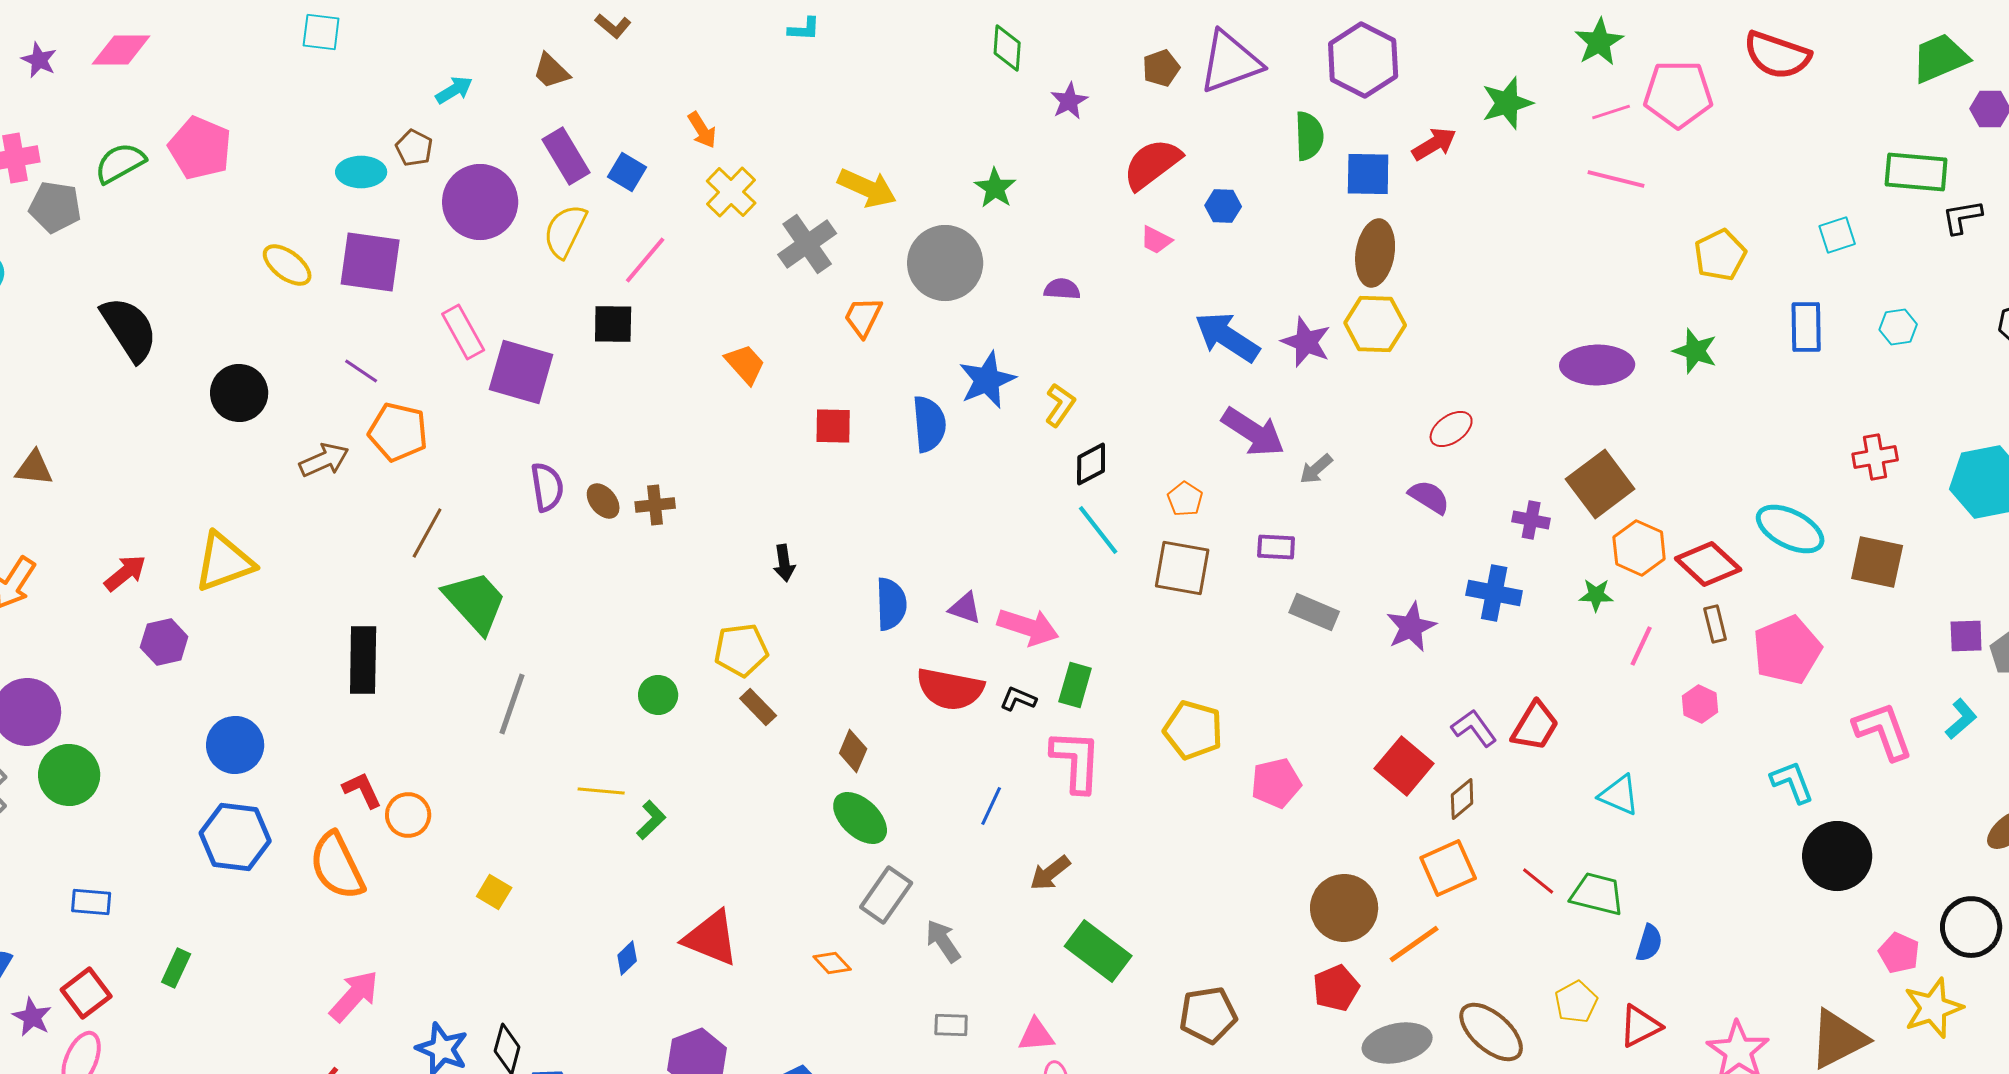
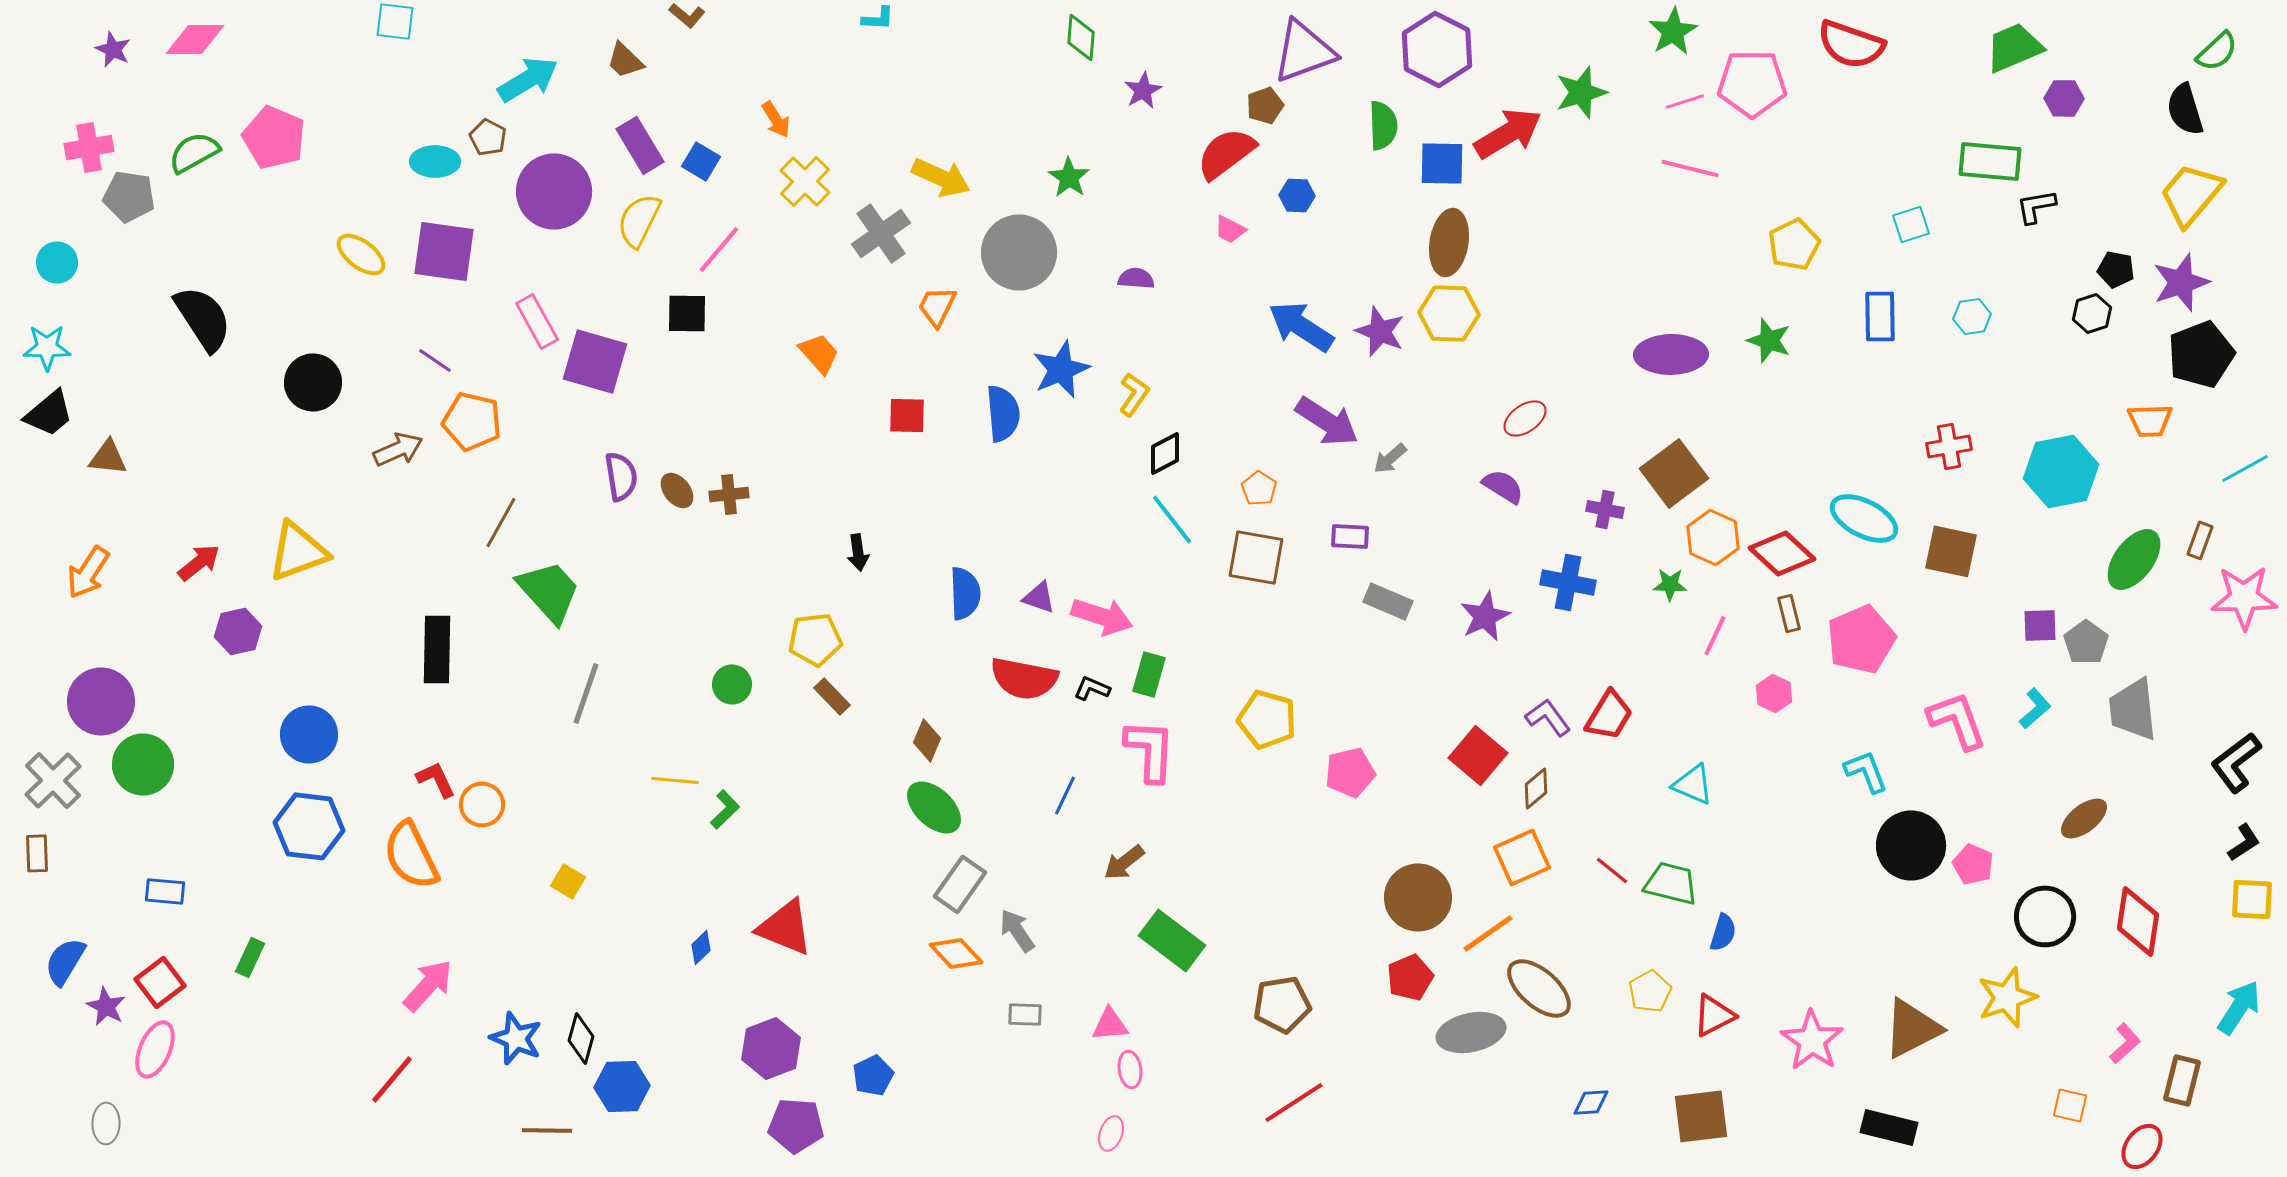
brown pentagon: (1161, 68) -> (1265, 105), moved
cyan arrow: (454, 90) -> (528, 79), size x1.6
red arrow: (1434, 144) -> (1508, 133), size x1.5
pink pentagon: (1899, 953) -> (1973, 864), moved
orange diamond: (832, 963) -> (956, 953), moved, size x1.4
brown ellipse: (1491, 1032) -> (1539, 988), moved

